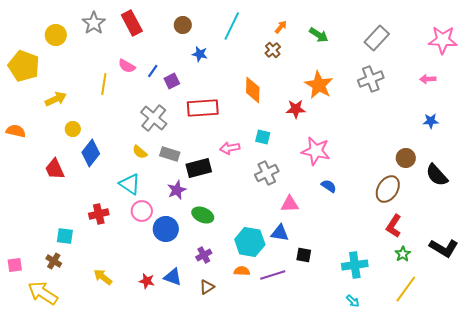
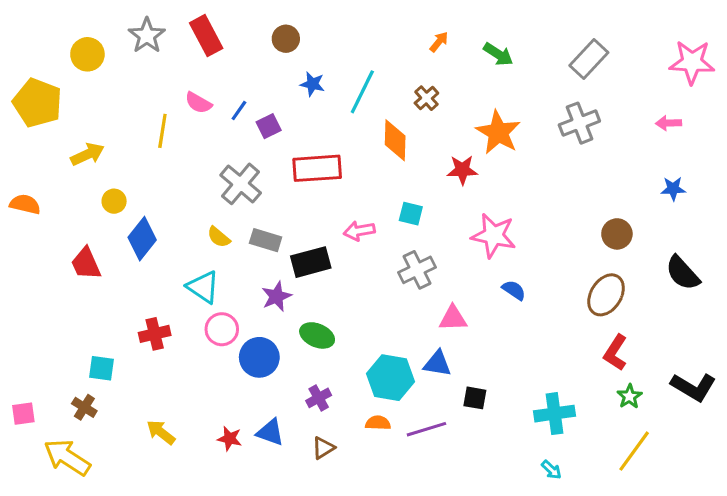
cyan line: (232, 26) -> (362, 92), moved
brown cross: (273, 50) -> (426, 98), moved
brown circle: (406, 158) -> (617, 234), moved

